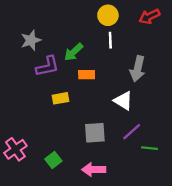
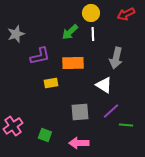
gray star: (31, 40) -> (16, 34), moved
green arrow: (74, 52) -> (70, 32), moved
orange rectangle: (87, 75) -> (73, 63), size x1.5
green square: (53, 160) -> (45, 135), turned -32

